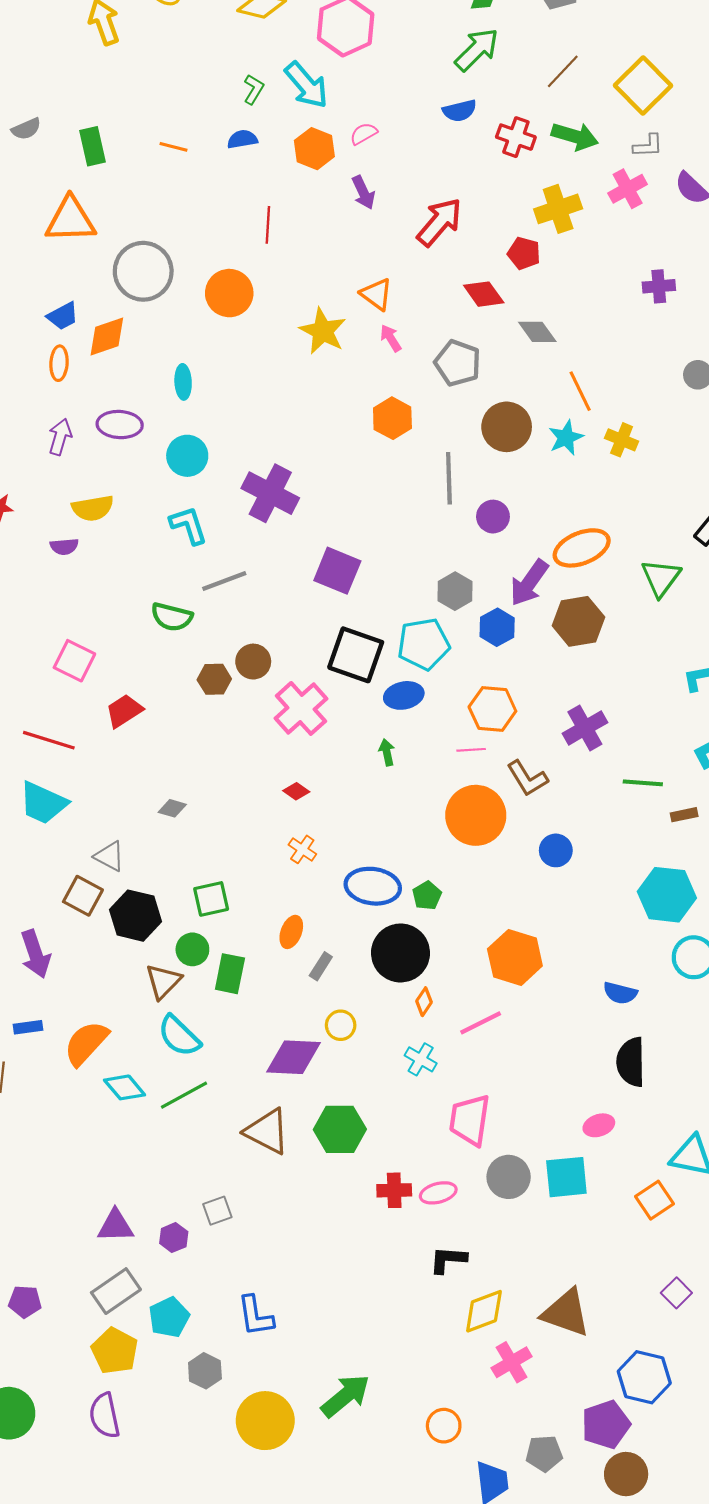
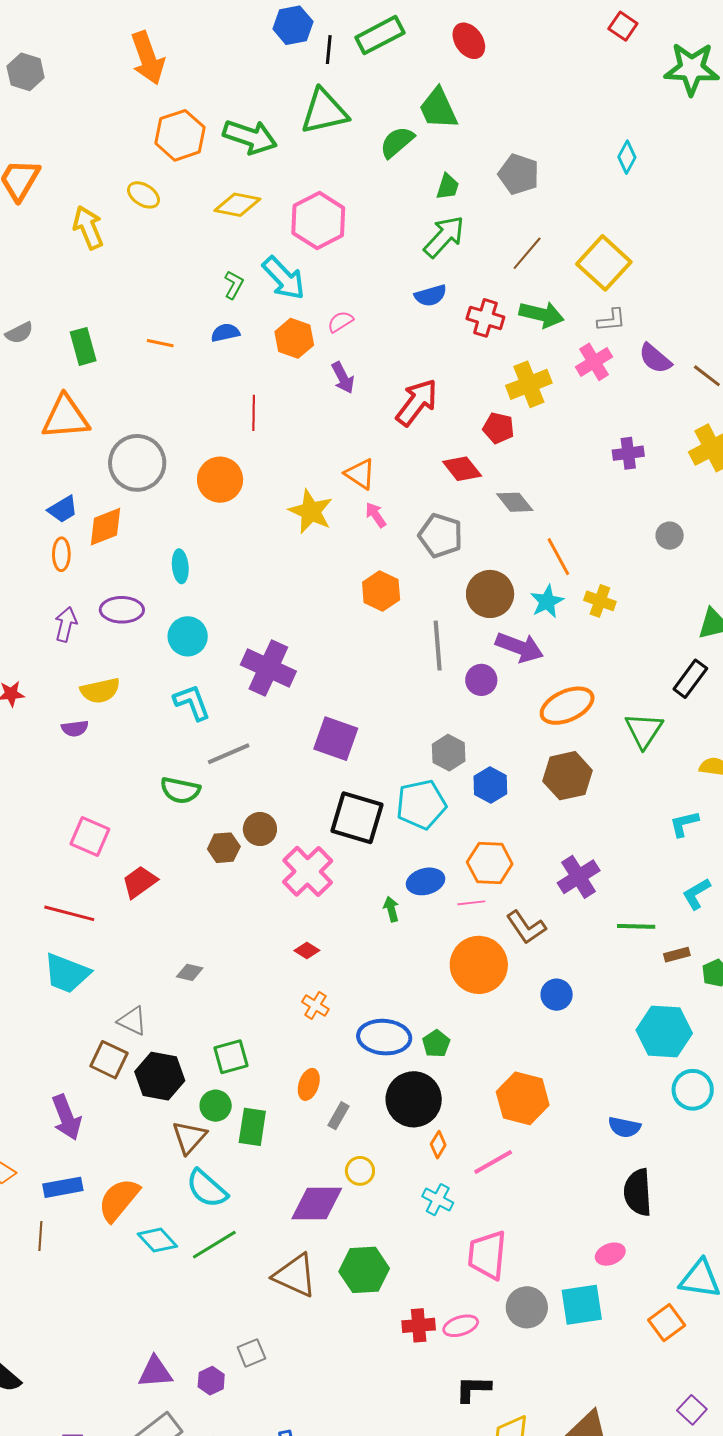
purple arrow: (529, 583) -> (520, 647), moved, turned -102
blue ellipse: (404, 695) -> (426, 881), moved
blue rectangle: (28, 1027) -> (63, 1187), size x1.4

